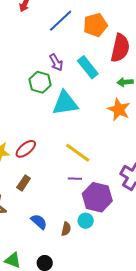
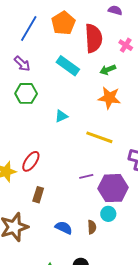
purple arrow: (56, 62) -> (22, 64), moved
cyan triangle: (65, 103) -> (61, 116), moved, size x0.5
yellow line: (78, 153) -> (99, 137), moved

